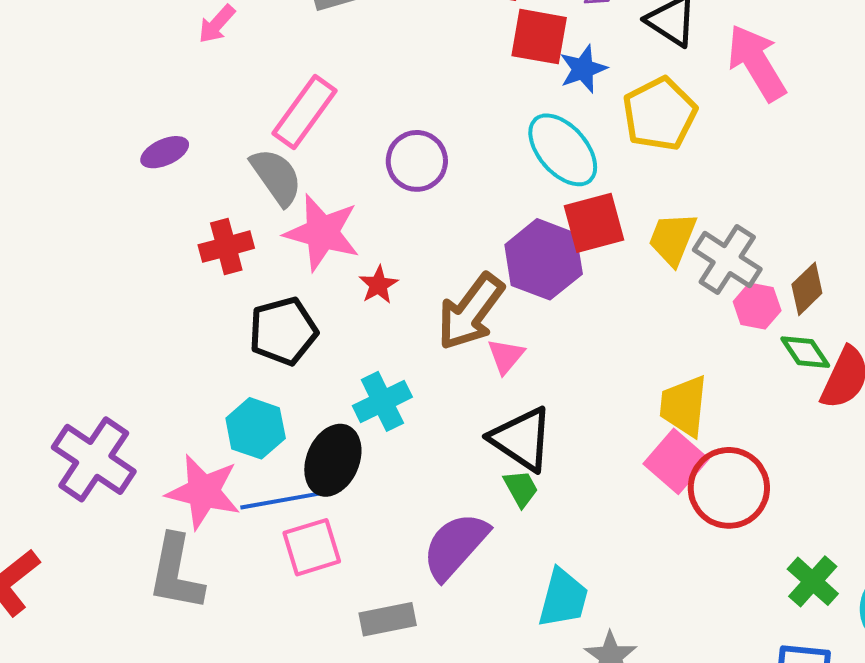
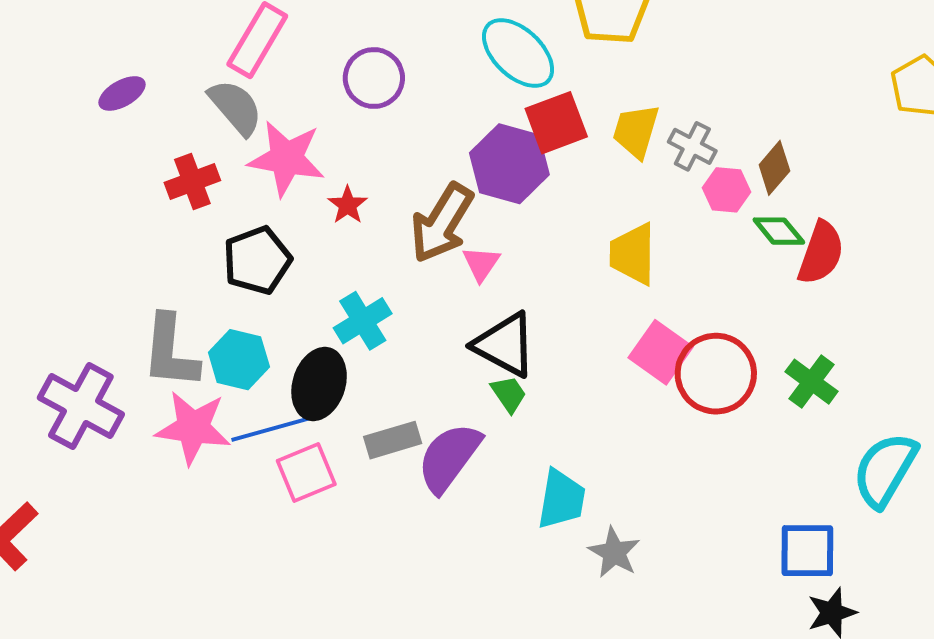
gray cross: (727, 260) -> (692, 146), size x0.7
yellow trapezoid: (684, 406) -> (633, 254), moved
gray L-shape: (176, 573) -> (170, 352), moved
green cross: (813, 581) -> (812, 382), moved
gray rectangle: (388, 619) -> (393, 440), moved

